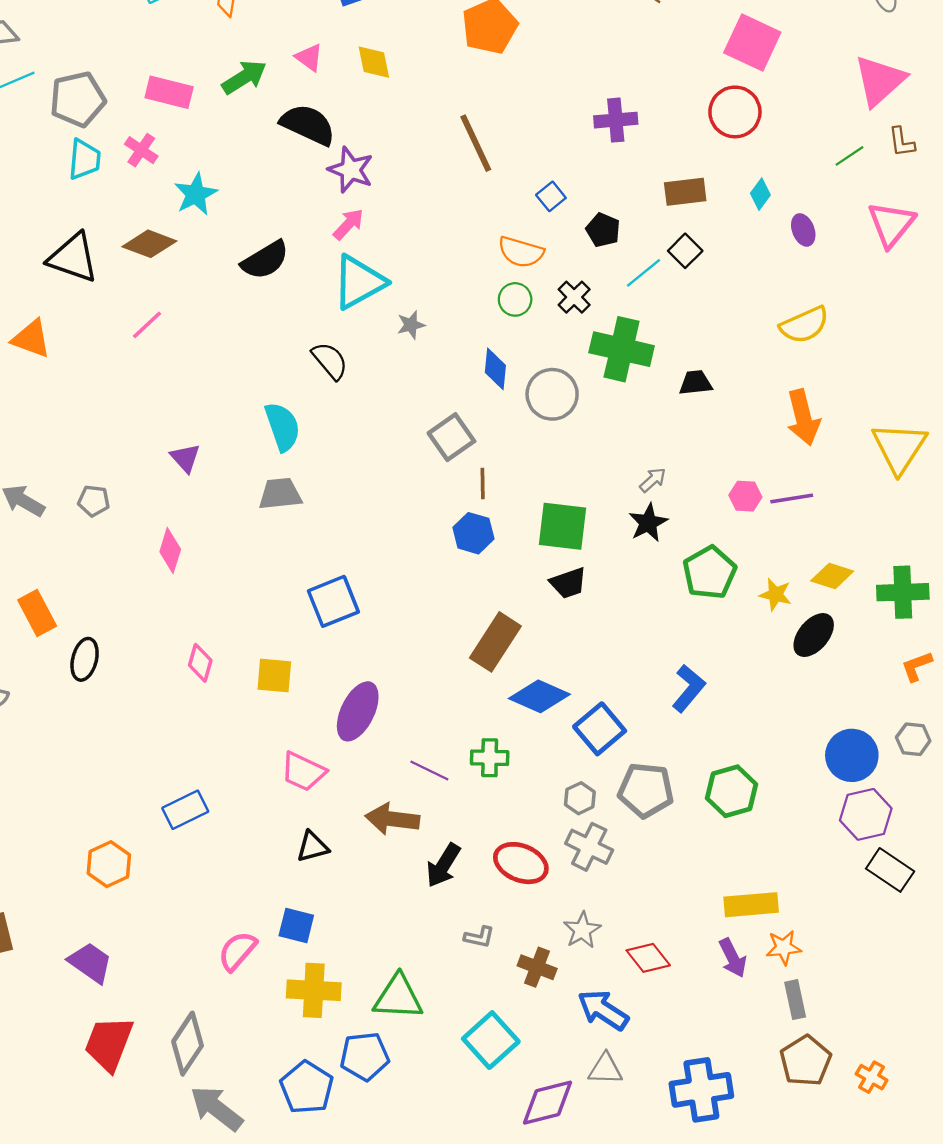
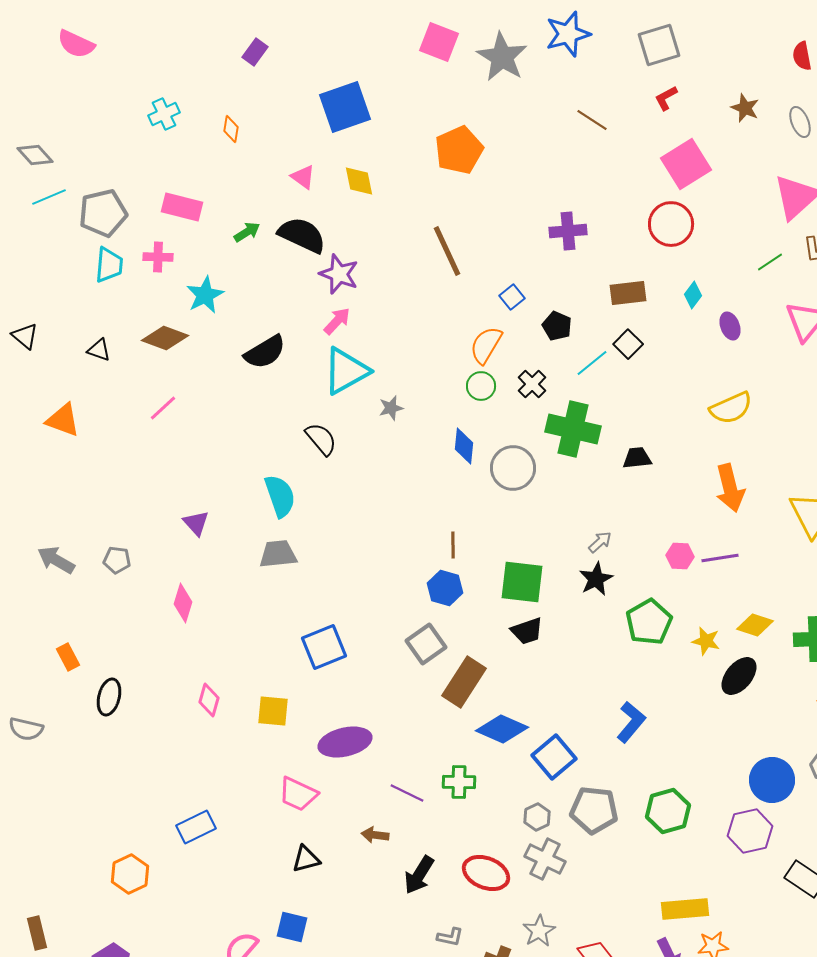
pink square: (752, 42) -> (686, 164), turned 33
green arrow: (244, 77) -> (247, 232), moved, size x0.7
pink cross: (141, 150) -> (158, 257), turned -32
orange semicircle: (521, 252) -> (486, 345), turned 105
black triangle: (73, 258) -> (99, 350), size x0.5
gray square: (451, 437) -> (426, 644), moved
orange rectangle: (37, 613) -> (68, 657), size x0.7
purple ellipse: (358, 711) -> (345, 742), turned 51
purple hexagon: (866, 814) -> (750, 831), moved
brown arrow: (392, 819) -> (375, 835), size x0.6

